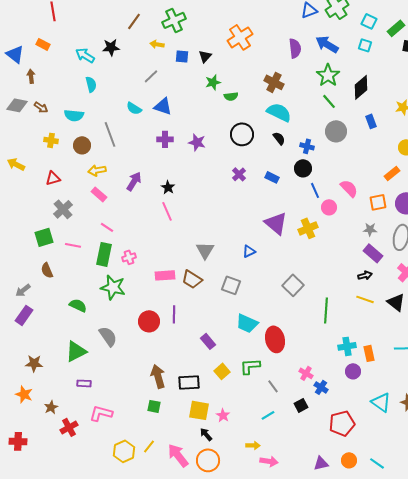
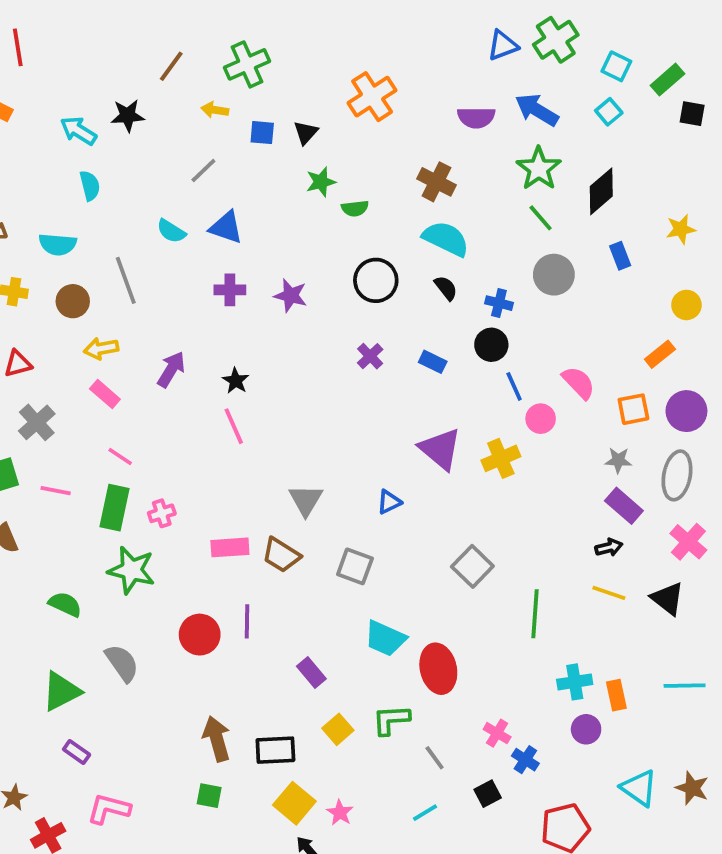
cyan square: (365, 45) -> (609, 112), turned 32
purple semicircle: (295, 48) -> (476, 117), turned 96
purple rectangle: (84, 383) -> (77, 752), turned 32
yellow square: (199, 410) -> (294, 803), turned 30

